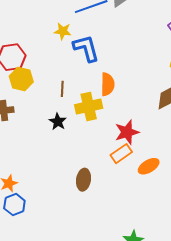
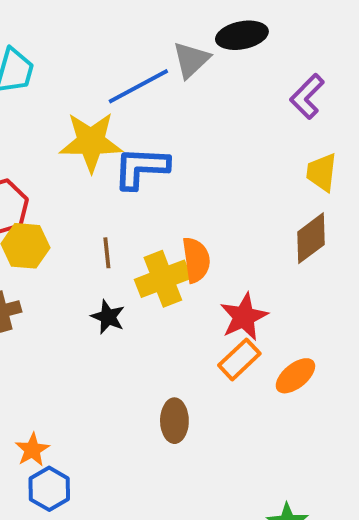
yellow star: (63, 31) -> (91, 142), size x1.8
blue L-shape: (86, 48) -> (141, 168), turned -64
orange semicircle: (108, 84) -> (196, 260), moved

